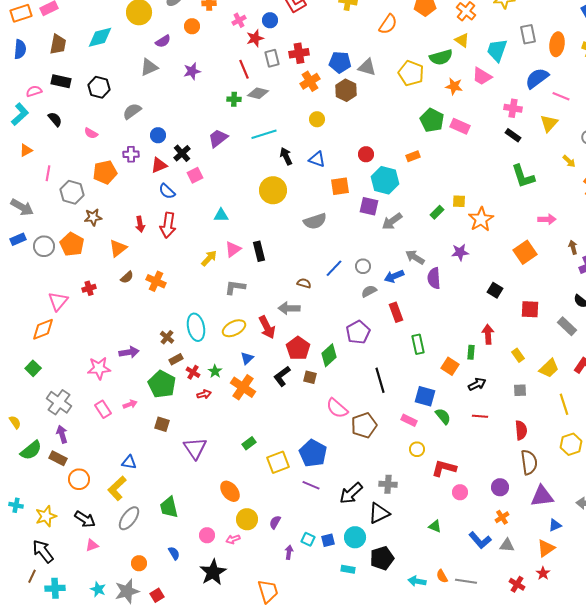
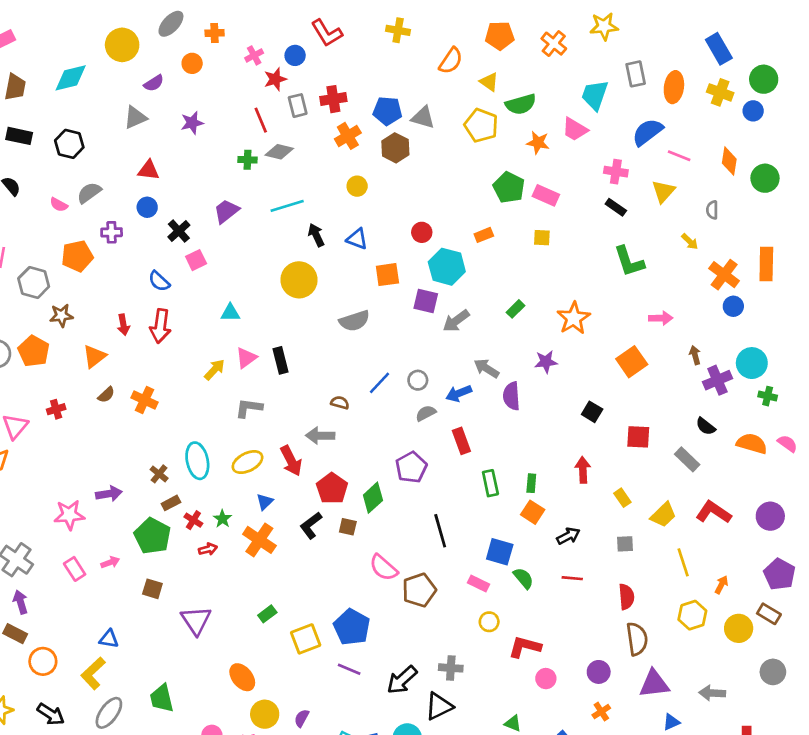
yellow triangle: (462, 40) -> (489, 82), moved
gray semicircle: (132, 111) -> (89, 193), moved
red triangle: (159, 165) -> (149, 170), moved, turned 30
yellow square: (459, 201) -> (542, 238), moved
green rectangle: (471, 352) -> (531, 483), moved

